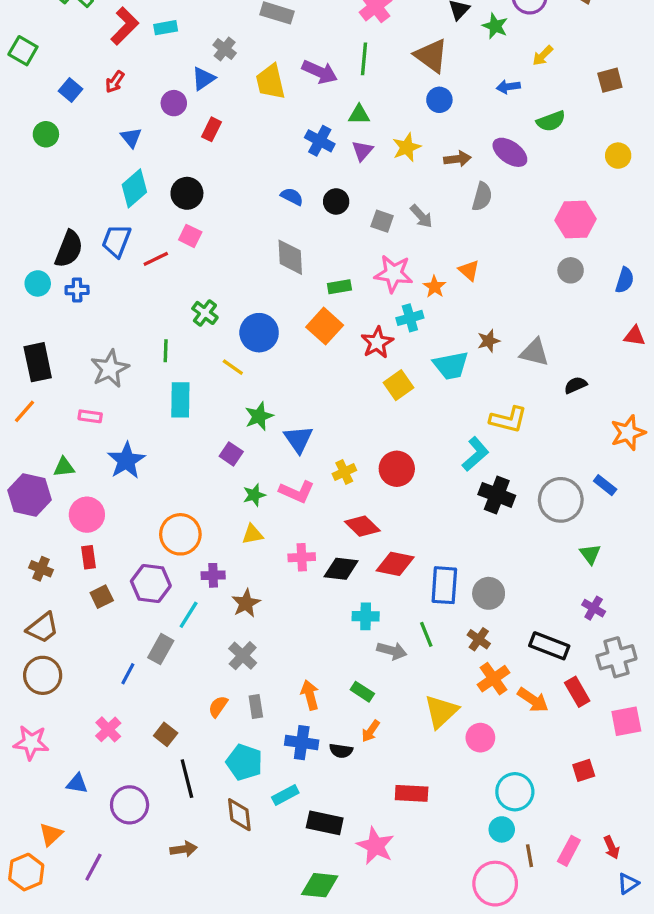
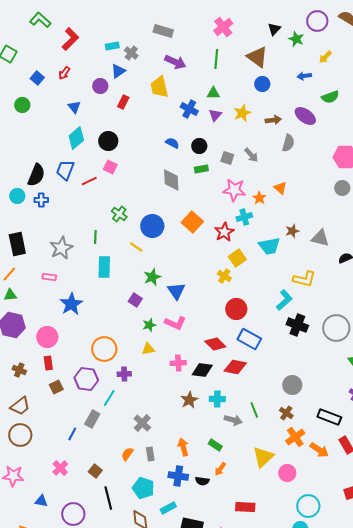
cyan rectangle: (166, 28) -> (112, 46), moved
purple arrow: (320, 72) -> (175, 62), moved
yellow trapezoid: (271, 82) -> (159, 87), moved
green rectangle: (339, 287) -> (201, 169), moved
green triangle: (64, 467) -> (10, 295), moved
yellow cross: (344, 472) -> (224, 276), moved, turned -32
blue rectangle: (444, 585) -> (249, 339), moved, turned -65
brown star: (246, 603) -> (189, 400), moved

